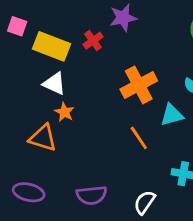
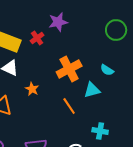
orange star: (64, 112) -> (32, 89), moved

